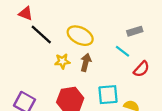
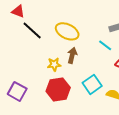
yellow star: (62, 61) -> (54, 64), moved
cyan square: (108, 95) -> (92, 84), turned -30

